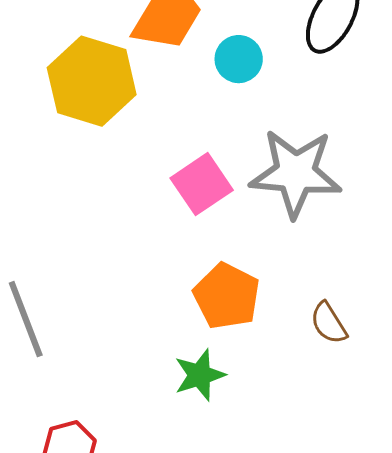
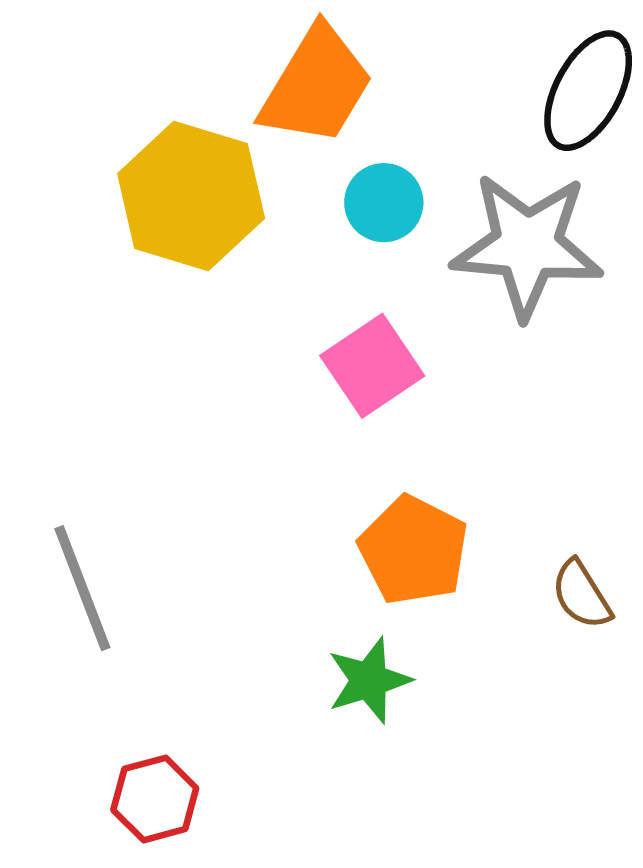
cyan circle: (239, 59) -> (384, 203), moved
gray star: (296, 173) -> (527, 245), moved

